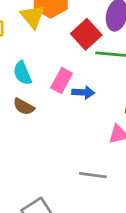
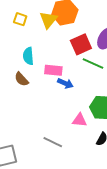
pink rectangle: (62, 81) -> (53, 70), turned 48

